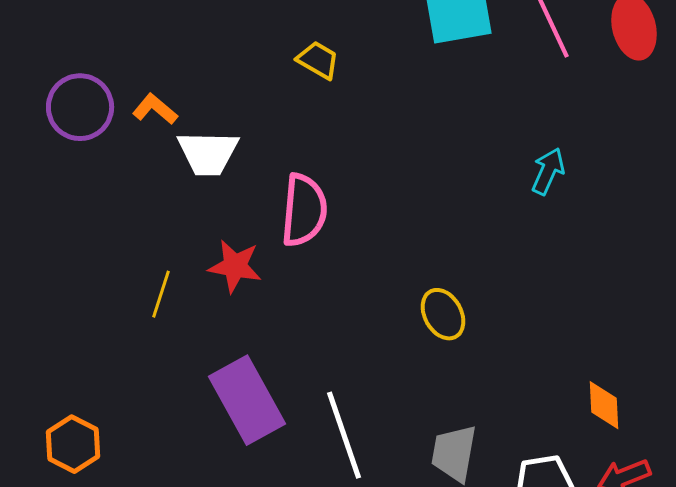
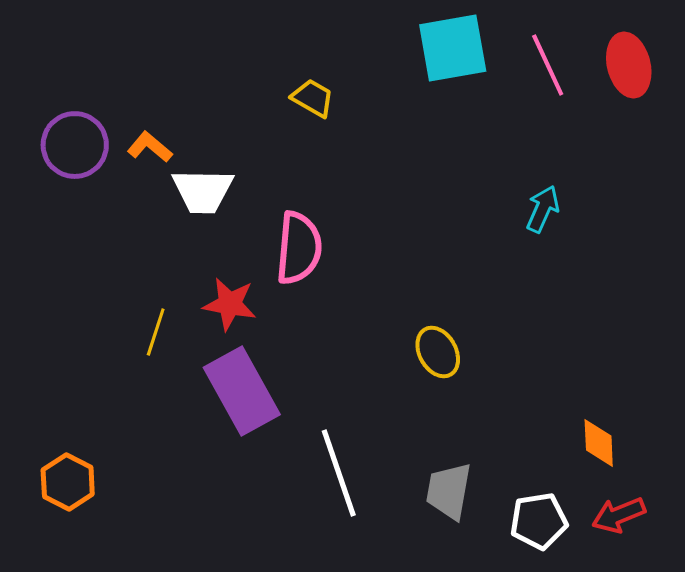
purple rectangle: (247, 400) -> (242, 391), moved

